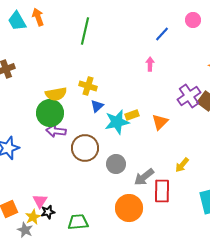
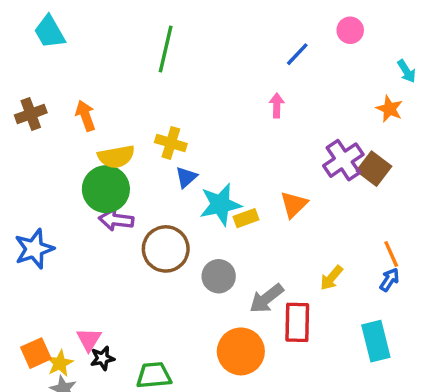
orange arrow: (38, 17) -> (85, 116), moved
yellow rectangle: (132, 115) -> (246, 218), moved
yellow star: (33, 217) -> (60, 363), moved

